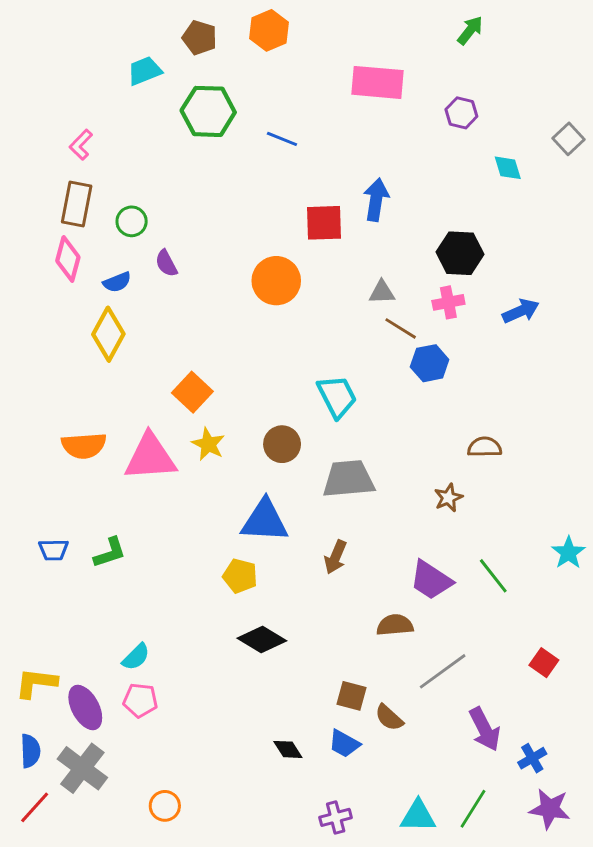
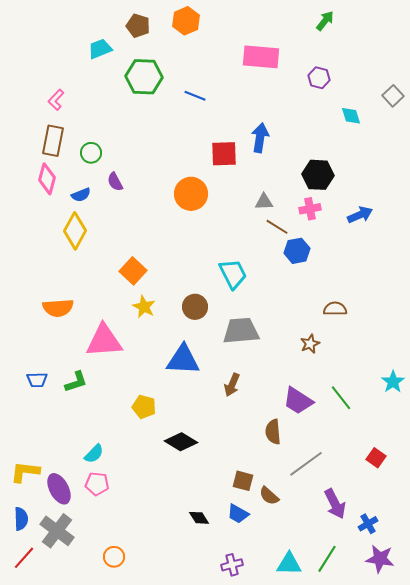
pink triangle: (150, 457) -> (104, 341), moved
yellow pentagon: (240, 576) -> (144, 407), moved
brown semicircle: (395, 625) -> (273, 432), turned -90

